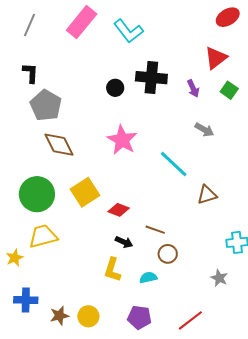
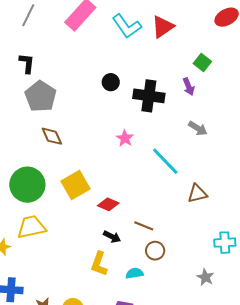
red triangle: (216, 58) -> (163, 27), moved
black cross: (151, 78) -> (149, 96), moved
green square: (229, 90) -> (202, 63), moved
pink star: (122, 140) -> (125, 138), moved, size x0.6
brown diamond: (59, 145) -> (52, 136), size x0.7

